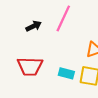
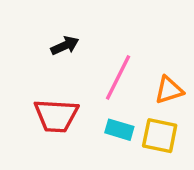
pink line: (63, 18) -> (118, 77), moved

